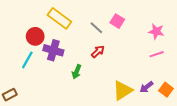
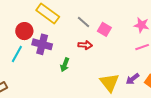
pink square: (117, 21) -> (104, 29), moved
red arrow: (98, 52) -> (85, 45), turned 48
yellow triangle: (123, 90) -> (109, 83), turned -35

